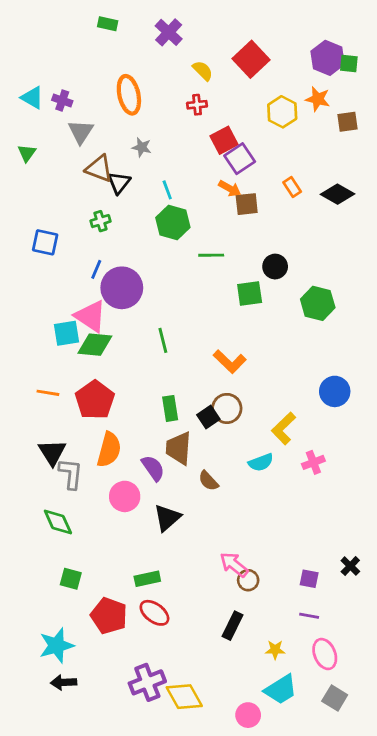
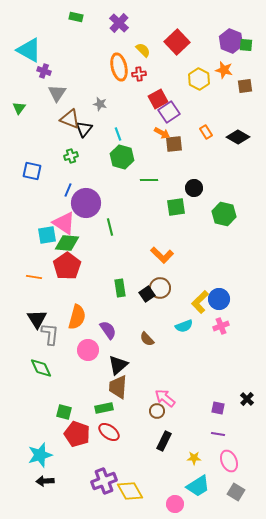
orange ellipse: (129, 95) -> (119, 67), moved
cyan triangle: (32, 98) -> (29, 50), moved, size x1.5
green line: (163, 340) -> (110, 227), moved
blue circle: (335, 391) -> (219, 299), moved
red pentagon: (95, 400) -> (67, 266), moved
brown trapezoid: (179, 448) -> (118, 387), moved
green square: (71, 579) -> (64, 412), moved
brown circle: (248, 580) -> (157, 411), moved

